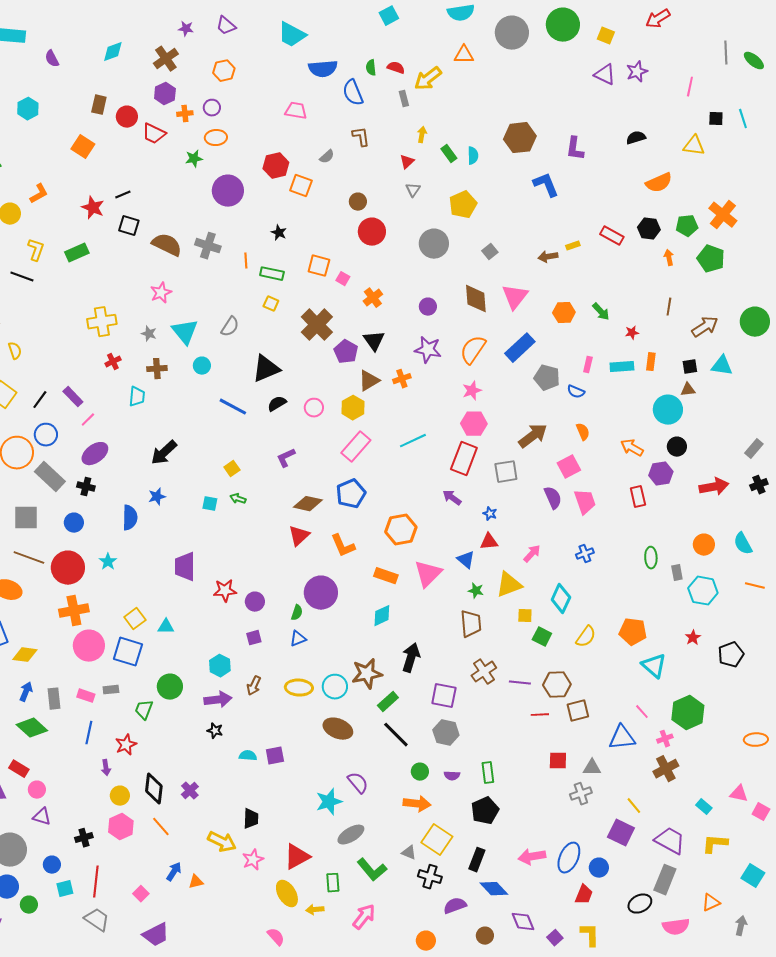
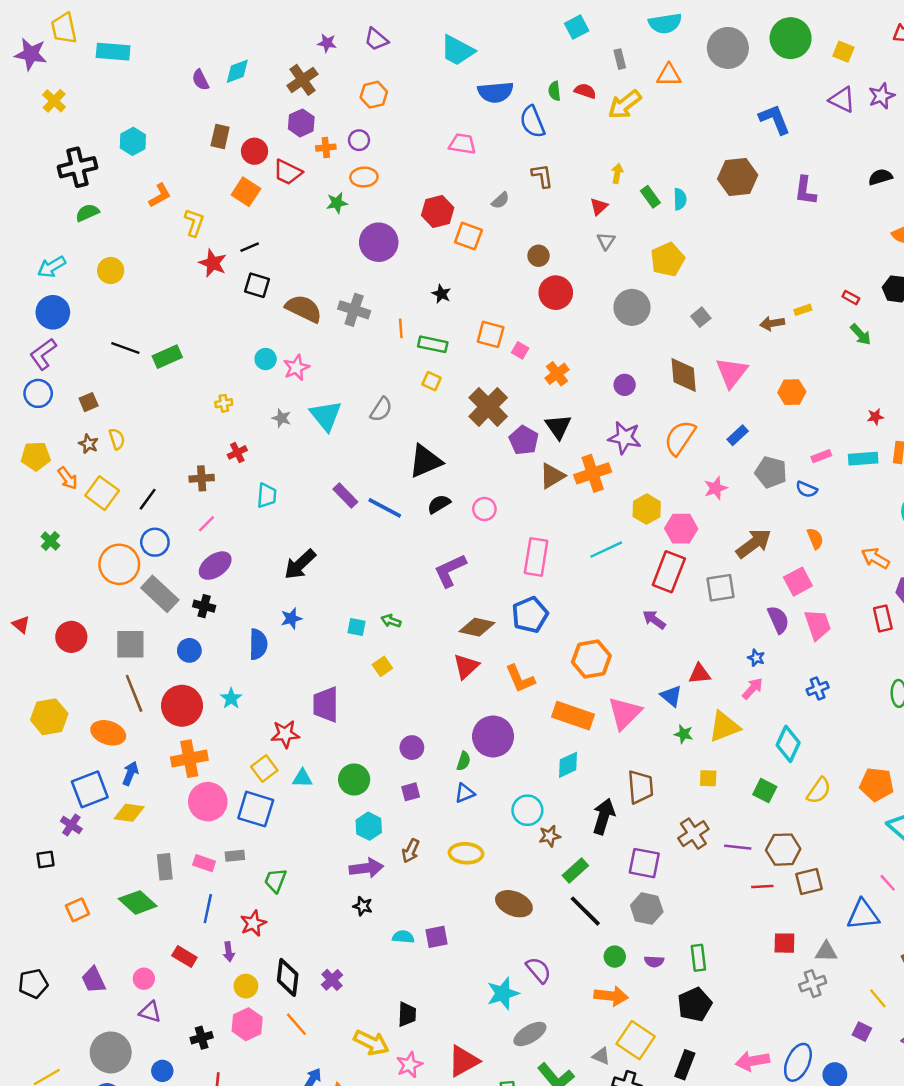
purple semicircle: (52, 59) -> (200, 80), moved
gray rectangle: (404, 99) -> (620, 59), moved
orange square: (83, 147) -> (246, 192), moved
blue L-shape: (546, 185) -> (775, 119), moved
orange L-shape: (39, 194) -> (160, 195), moved
red rectangle: (612, 236) -> (851, 298), size x0.6
yellow L-shape: (36, 250) -> (194, 223), moved
green rectangle: (77, 253) -> (167, 357), moved
green arrow: (601, 312) -> (861, 334), moved
yellow cross: (102, 322) -> (224, 403), size x0.5
blue rectangle: (520, 348) -> (738, 435), size x0.6
pink rectangle: (588, 365) -> (821, 456), turned 56
cyan circle: (202, 366) -> (266, 359), moved
brown cross: (157, 369) -> (202, 478), moved
orange cross: (402, 379) -> (593, 473), size x1.6
pink star: (472, 391) -> (716, 488), moved
purple rectangle: (73, 397) -> (345, 495), moved
yellow hexagon: (353, 408) -> (647, 509), moved
pink rectangle: (356, 447) -> (536, 557), turned -32
purple L-shape: (286, 458) -> (450, 570), size x1.4
yellow square: (232, 469) -> (382, 666), moved
blue star: (490, 514) -> (756, 658), moved
brown line: (29, 558) -> (134, 693), turned 48
orange rectangle: (386, 576) -> (573, 716), size x1.4
red star: (225, 591) -> (285, 734), moved
yellow square: (525, 616) -> (708, 778), moved
brown trapezoid: (471, 624) -> (641, 787), moved
brown star: (367, 674) -> (550, 836), size x0.6
green circle: (170, 687) -> (354, 780), moved
cyan circle: (335, 687) -> (527, 810), moved
blue arrow: (26, 692) -> (130, 773), moved
red rectangle: (19, 769) -> (184, 957), moved
purple square: (621, 833) -> (862, 1032), size x0.6

